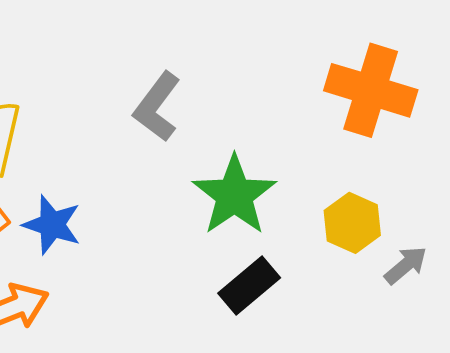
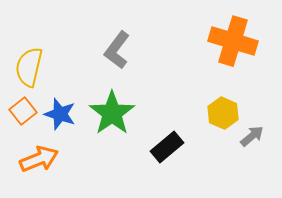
green star: (234, 195) -> (112, 113), moved

